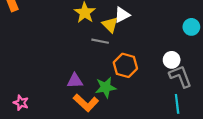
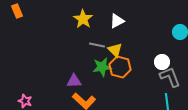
yellow triangle: (110, 25) -> (115, 50), moved
green star: (106, 87) -> (102, 67), moved

